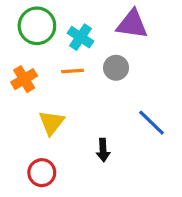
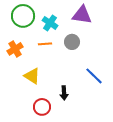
yellow triangle: (51, 123) -> (32, 76), turned -36
red circle: (42, 173) -> (42, 107), moved

